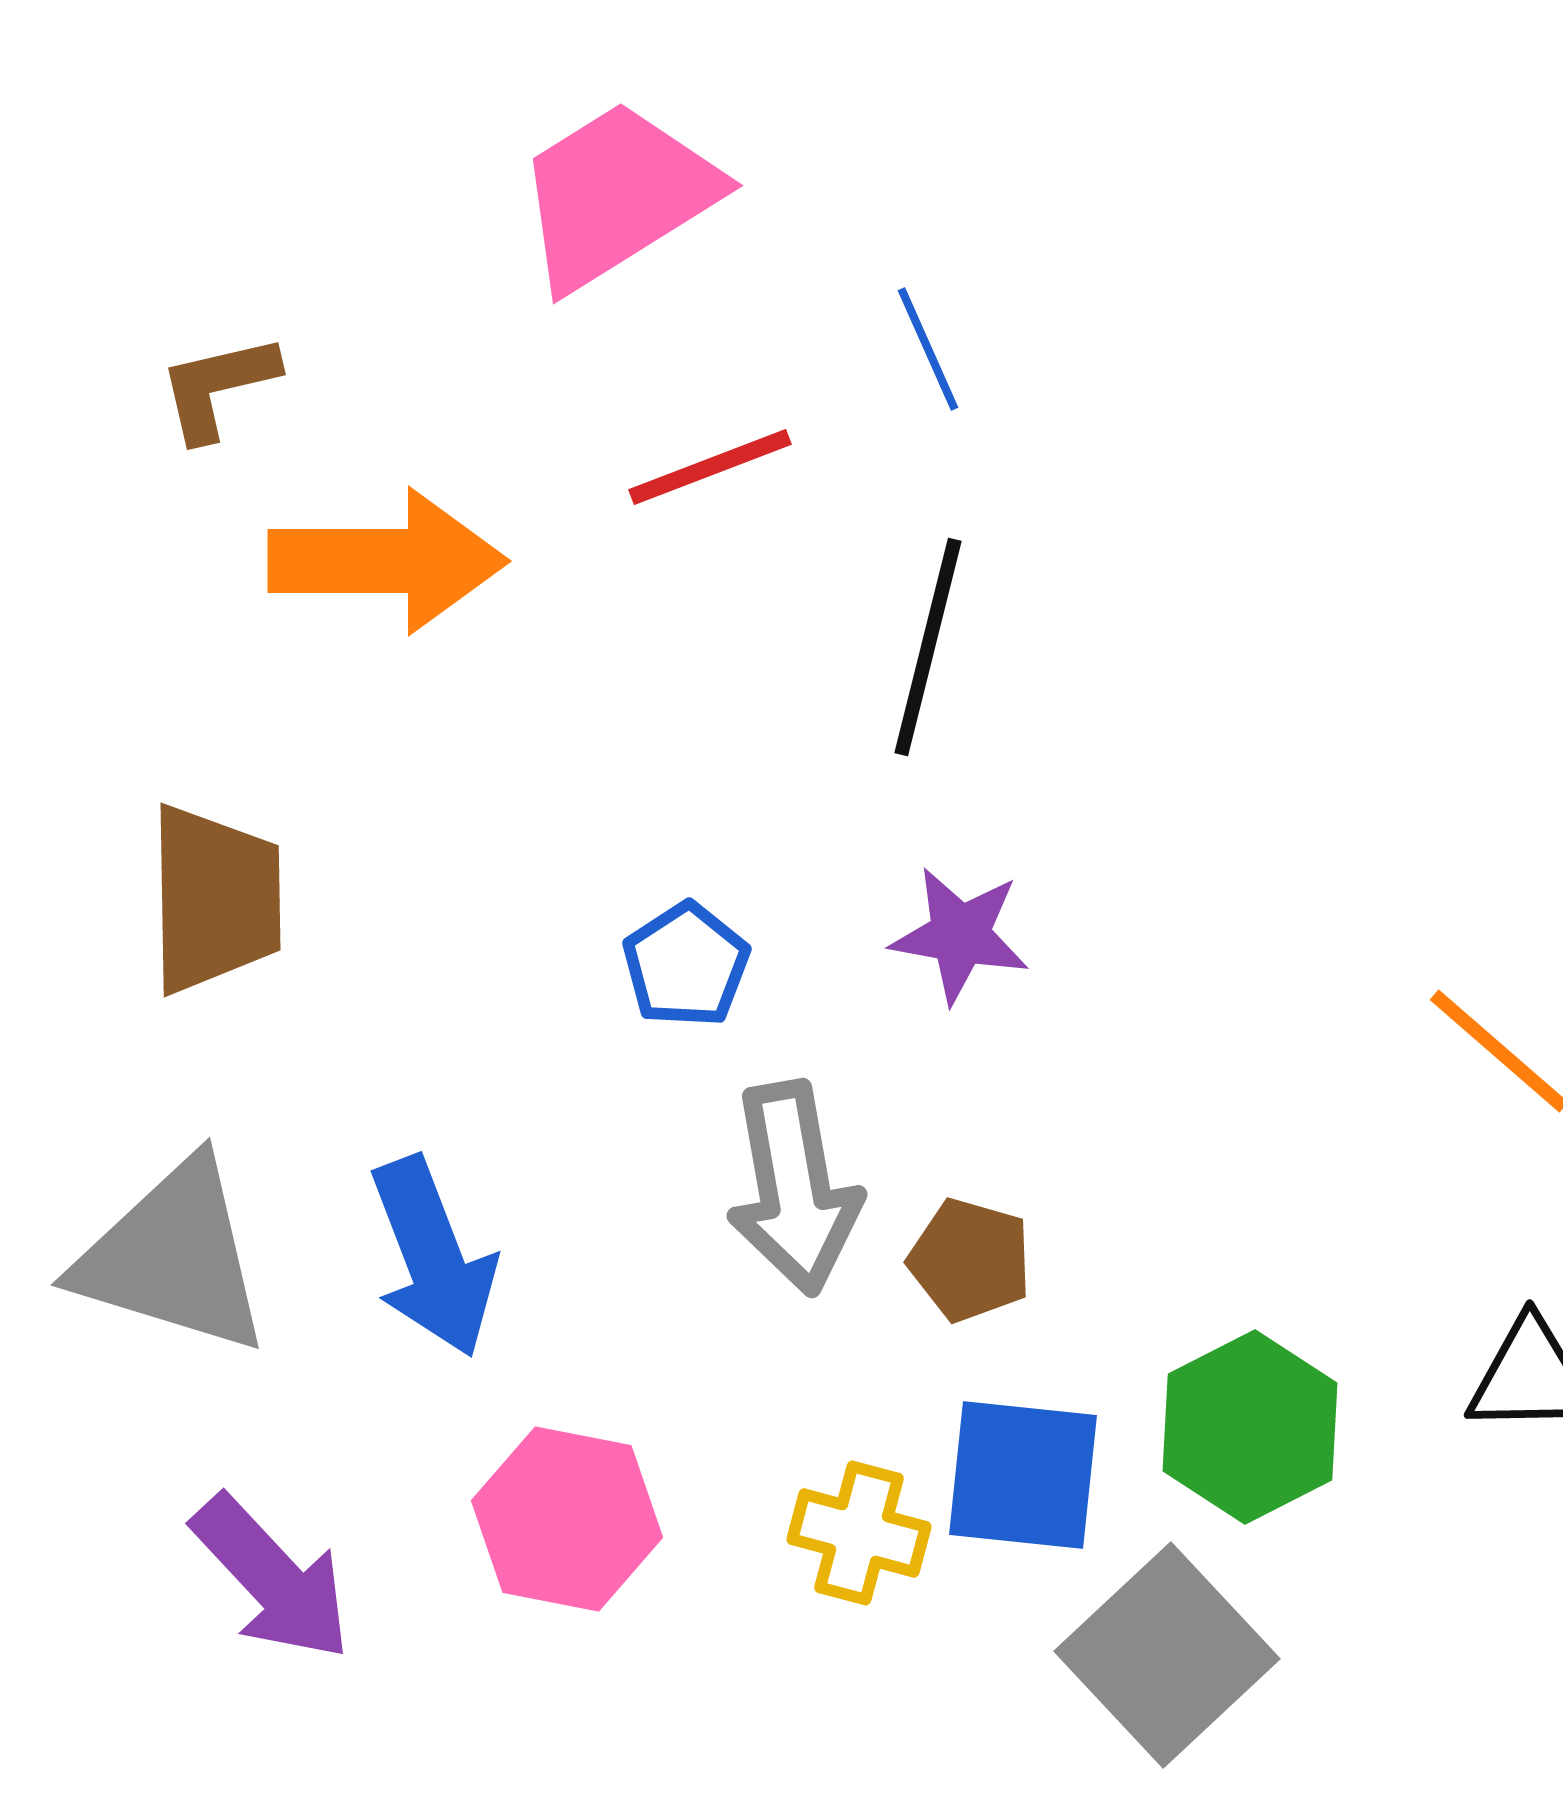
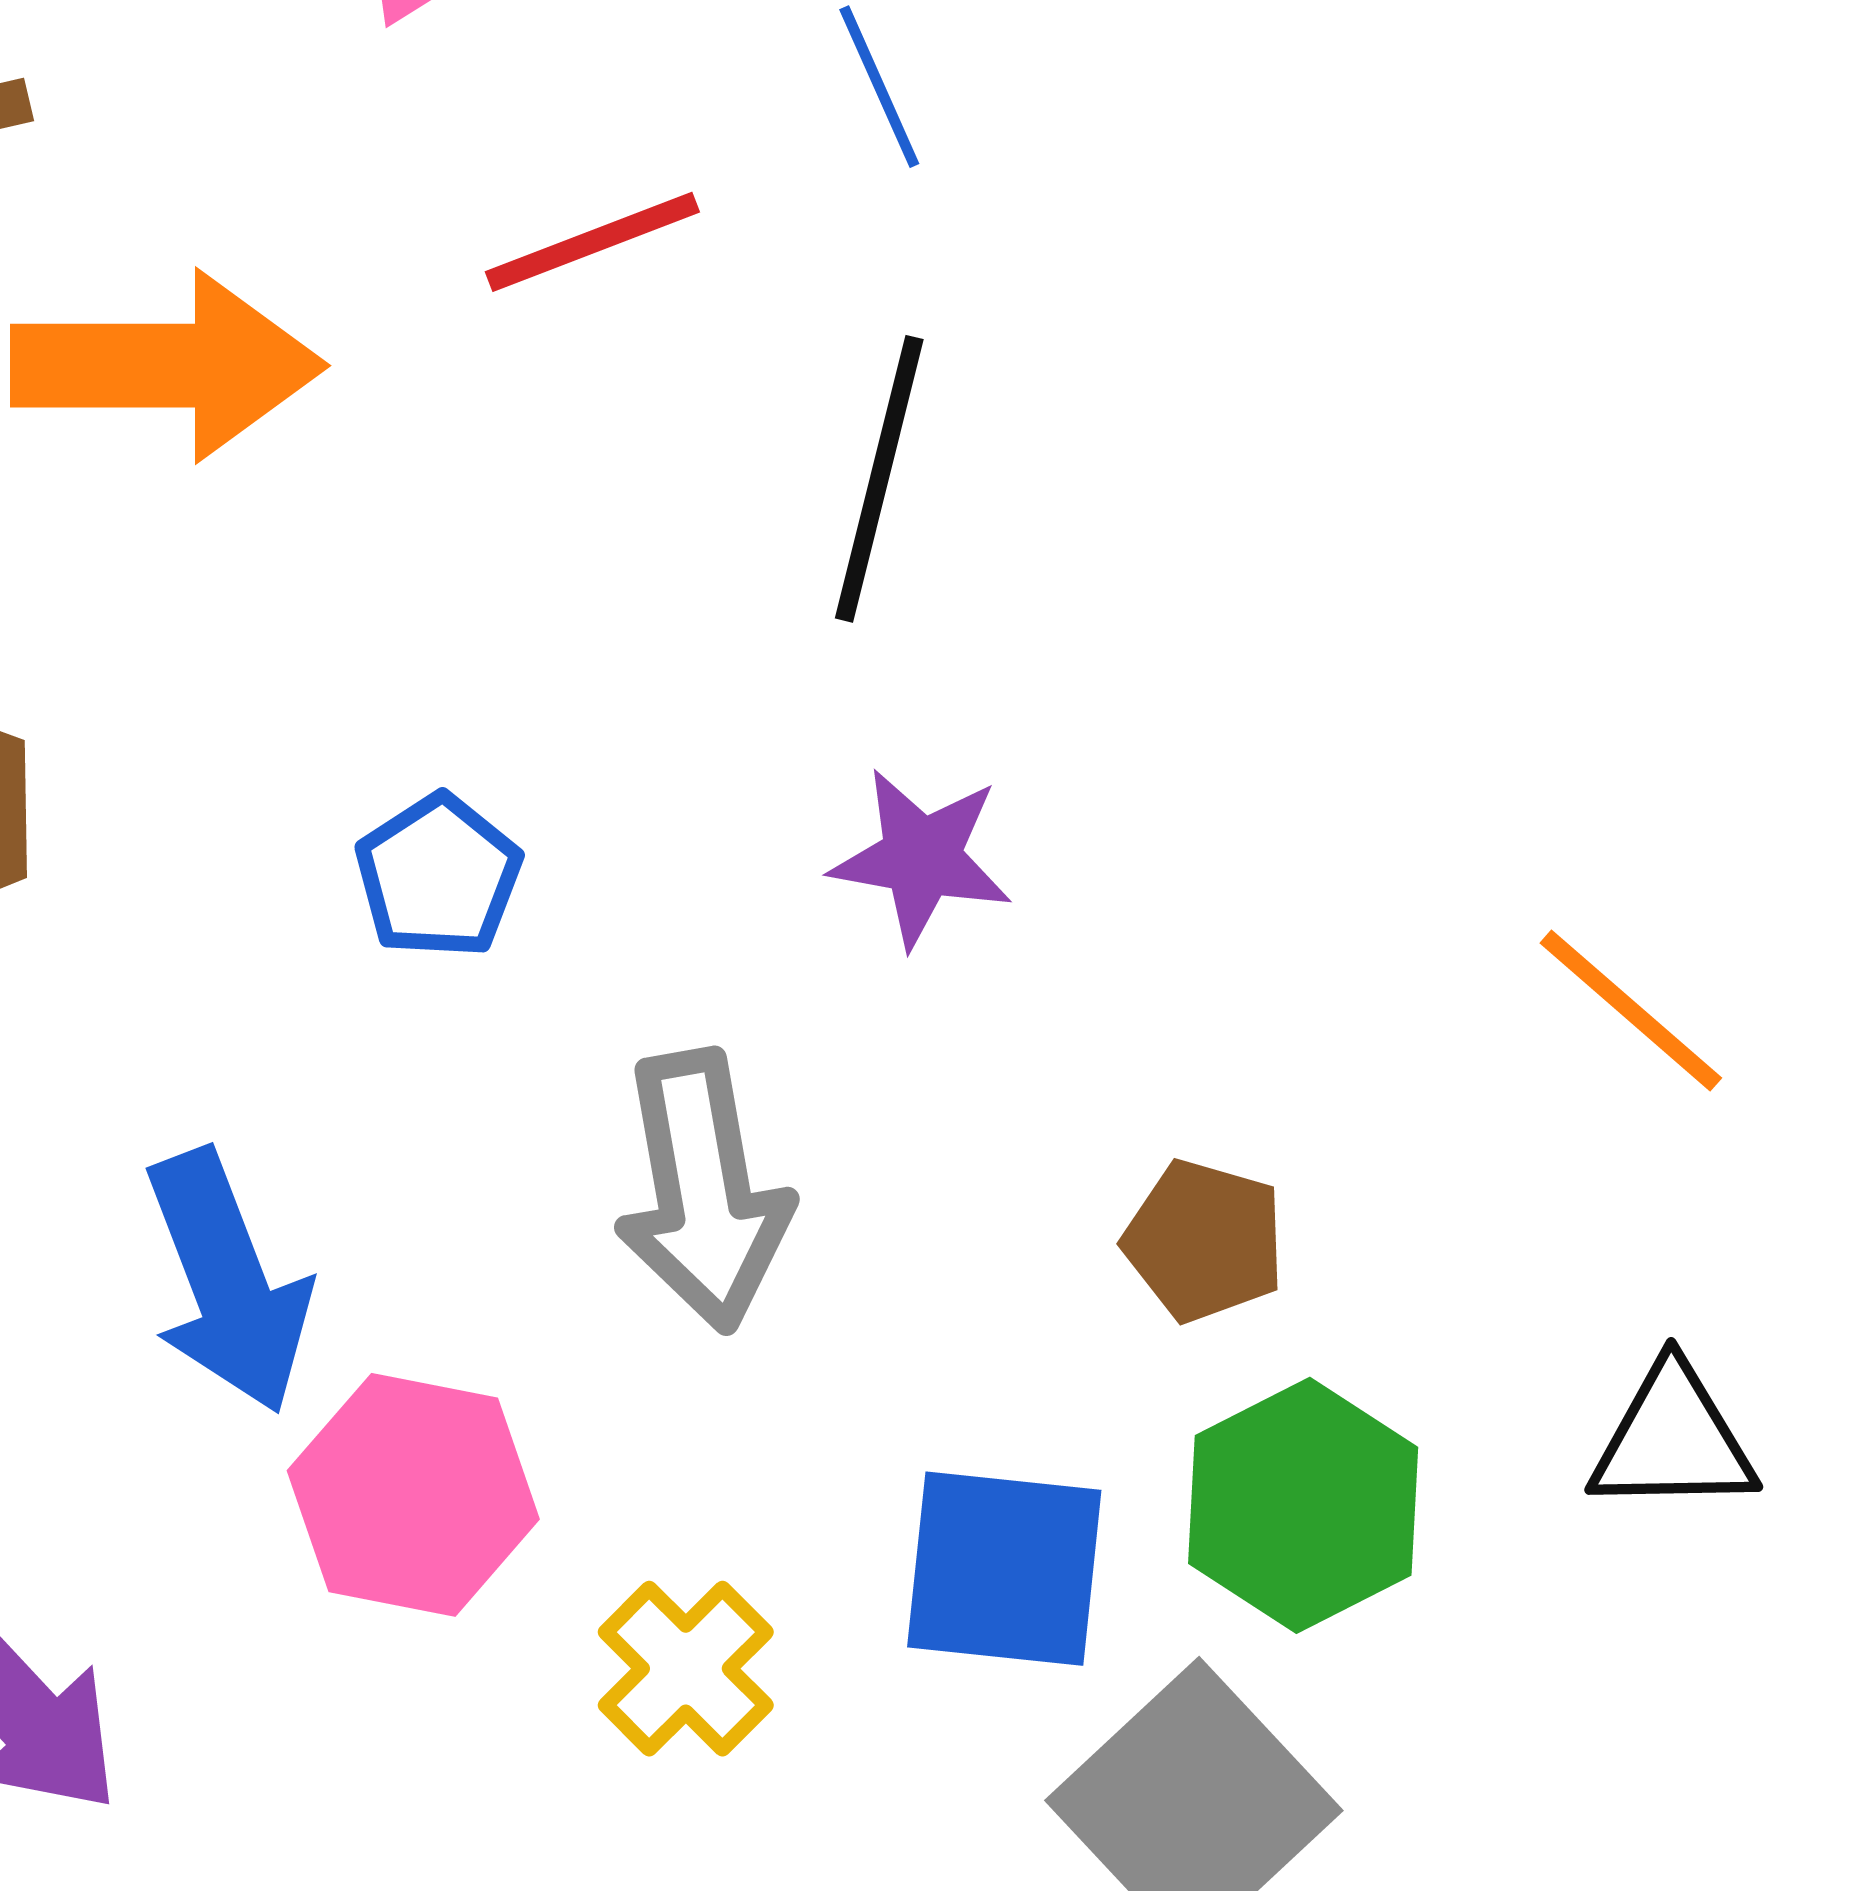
blue pentagon: (686, 965) -> (438, 876), moved
brown pentagon: (970, 1260) -> (1204, 1241), moved
pink hexagon: (567, 1519) -> (413, 1495), moved
yellow cross: (859, 1533) -> (686, 1669), moved, turned 30

